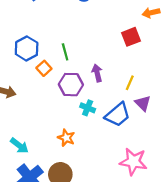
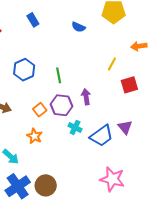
red square: (131, 37) -> (129, 85), moved
orange square: (44, 68) -> (40, 110), moved
yellow line: (130, 83) -> (112, 64), moved
orange star: (66, 138) -> (34, 136), moved

